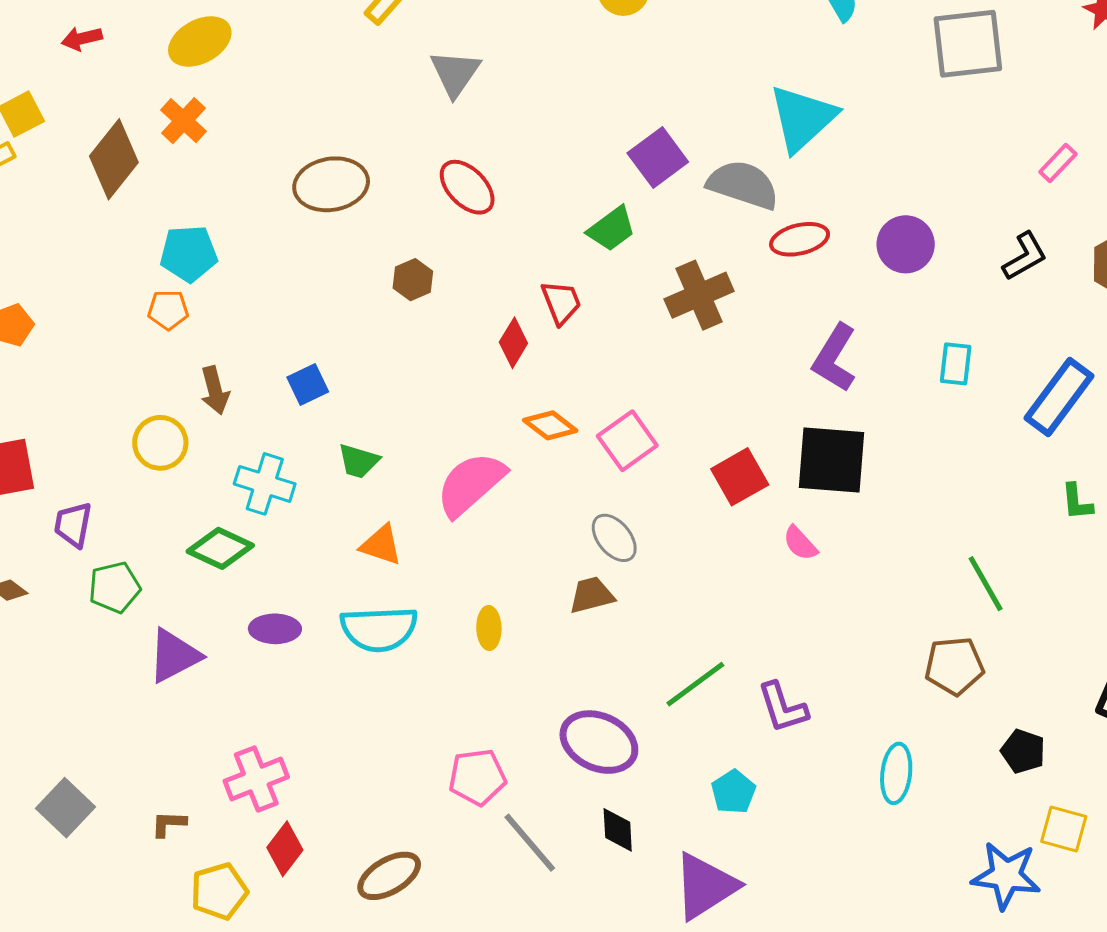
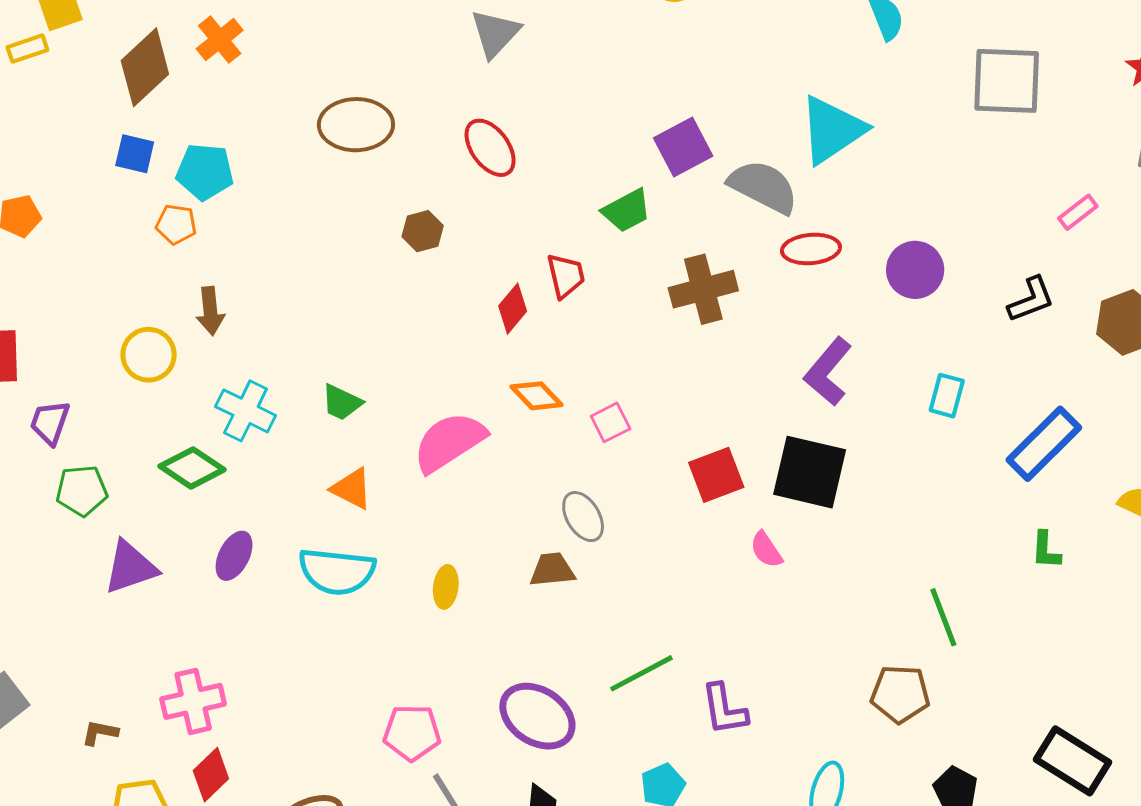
blue square: (308, 385) -> (135, 154), moved, turned 30
pink square: (627, 441) -> (611, 422), size x0.7
purple ellipse: (275, 629) -> (234, 556), turned -72

